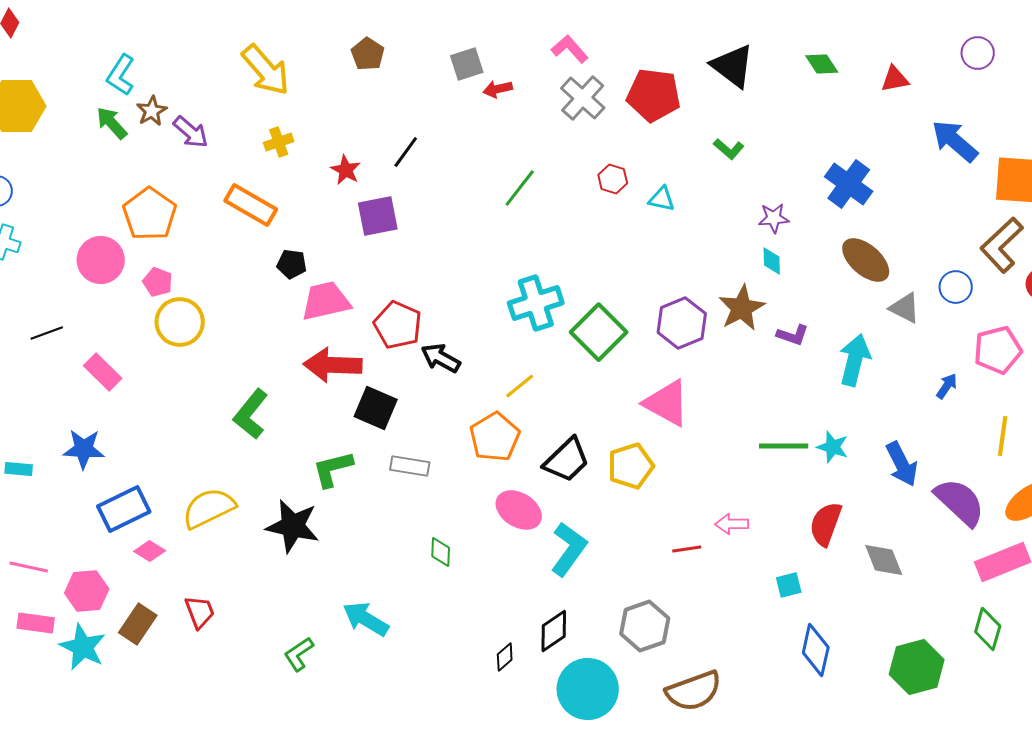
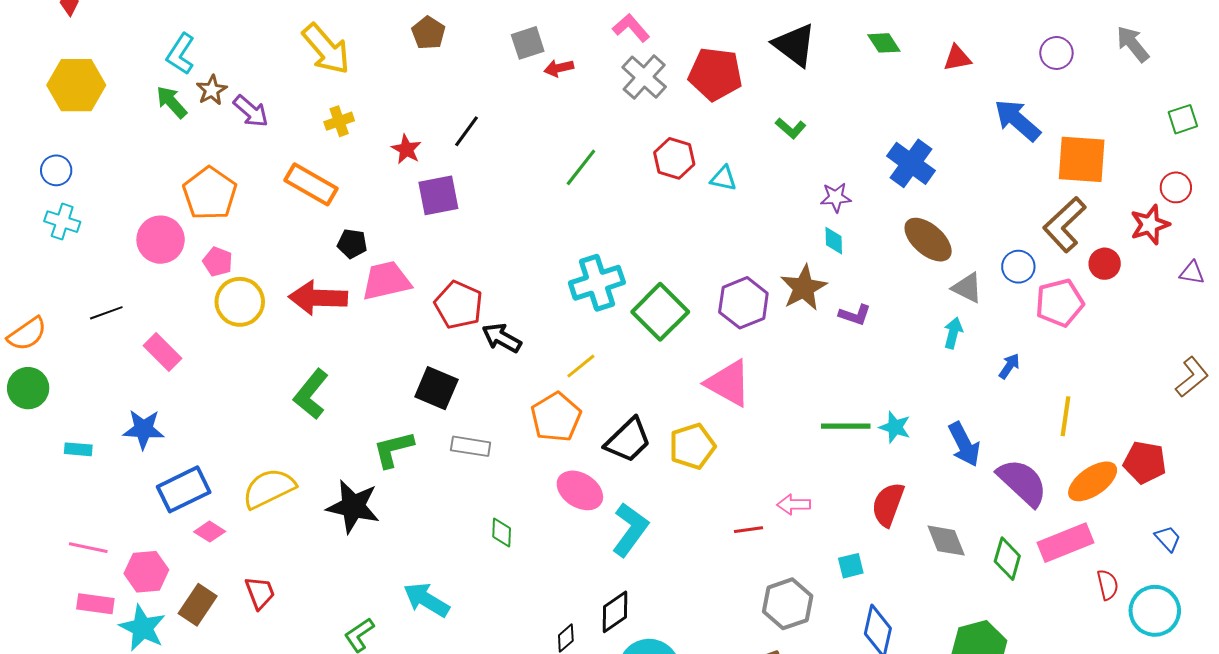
purple circle: (978, 53) -> (1056, 53), moved
red hexagon: (613, 179) -> (674, 158), size x1.4
pink pentagon: (998, 350) -> (1059, 303), moved
cyan arrow: (855, 360) -> (953, 333), moved, size x0.6
red arrow: (333, 365) -> (318, 298), moved
gray hexagon: (645, 626) -> (788, 604), moved
green diamond: (988, 629) -> (1007, 559), moved

